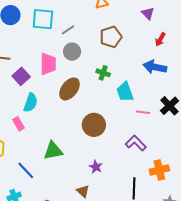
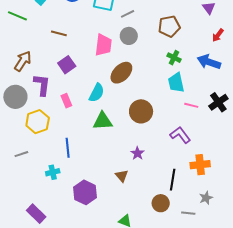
green cross: (103, 73) -> (174, 58), moved
purple square: (21, 76) -> (67, 65), moved
cyan semicircle: (31, 103) -> (97, 93), moved
green triangle: (53, 151) -> (103, 121), moved
blue line: (26, 170) -> (68, 148), turned 30

